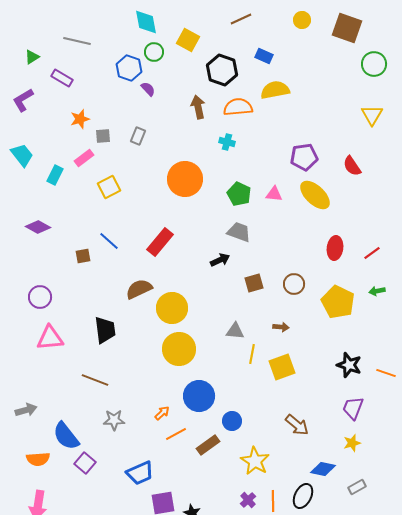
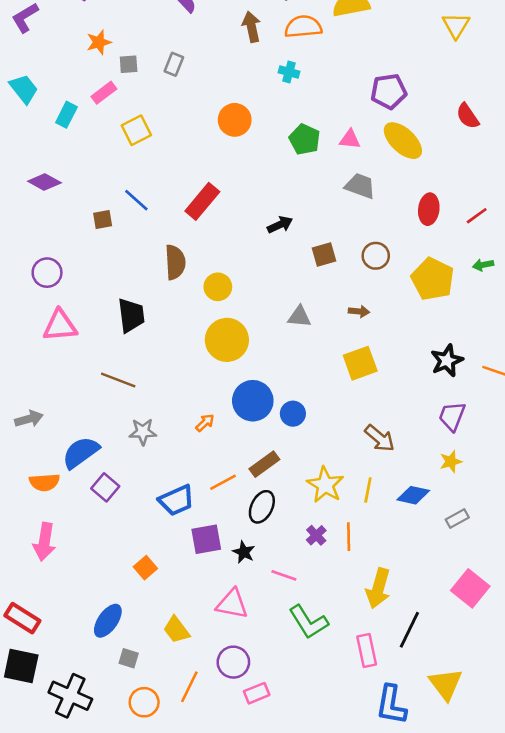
yellow triangle: (372, 115) -> (456, 25), moved
red semicircle: (352, 166) -> (468, 116), moved
orange circle: (185, 179) -> (235, 120), size x0.7
gray trapezoid: (239, 232) -> (360, 186), moved
brown semicircle: (139, 289) -> (175, 262), turned 112
yellow circle: (172, 308) -> (218, 287), size x0.7
yellow line: (252, 354) -> (368, 490), moved
black star: (349, 365) -> (447, 361), turned 30
blue circle: (232, 421) -> (293, 414), moved
orange line: (176, 434) -> (223, 482), moved
blue semicircle: (66, 436) -> (81, 452), turned 92
black ellipse: (303, 496) -> (262, 507), moved

